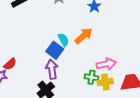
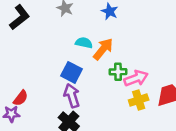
cyan semicircle: (63, 40) -> (84, 43), moved, turned -40
green cross: (91, 77) -> (118, 72), moved

